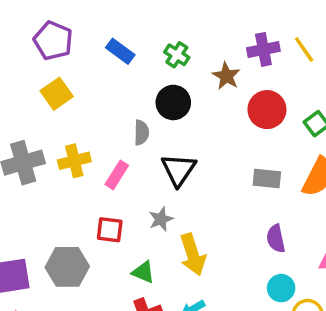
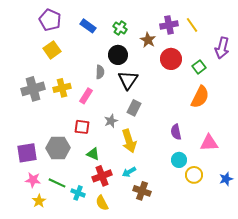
black triangle: (179, 170) -> (128, 80), moved
gray rectangle: (267, 178) -> (134, 108), moved, turned -70
green triangle: (143, 272) -> (93, 154), moved

